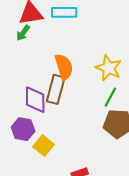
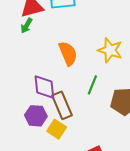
brown rectangle: (56, 89) -> (62, 105), moved, turned -32
green line: (110, 97) -> (92, 85), moved

